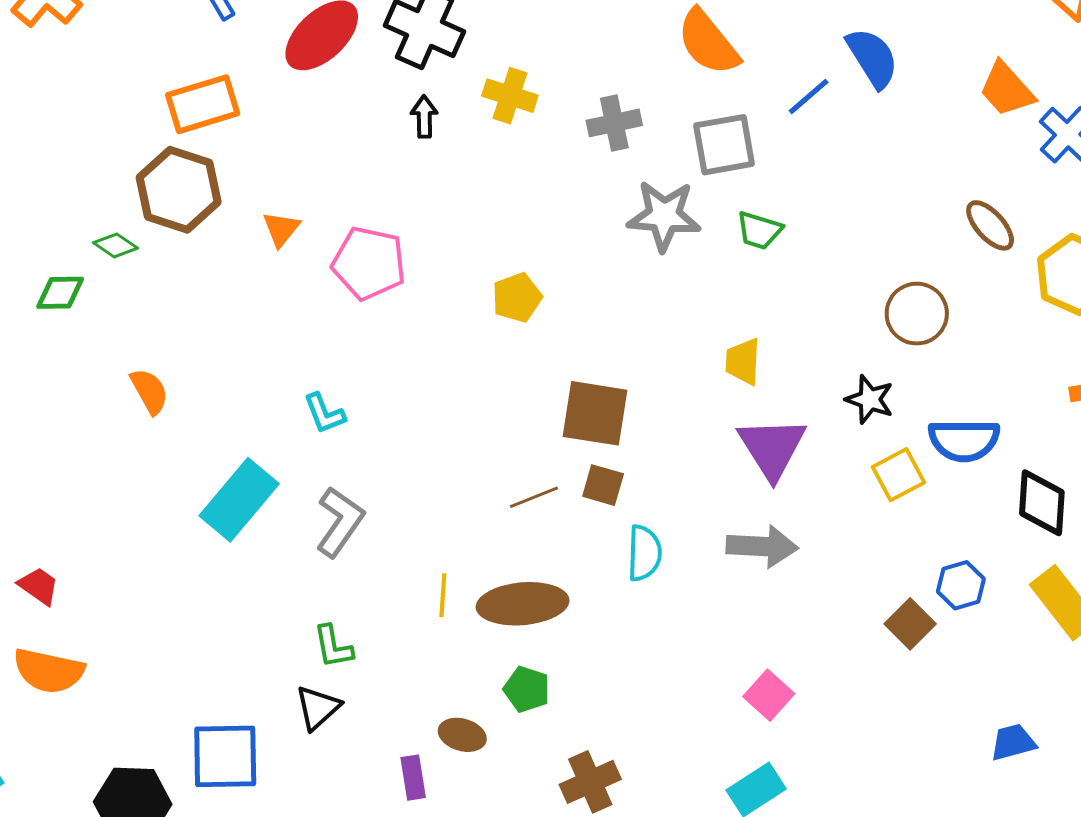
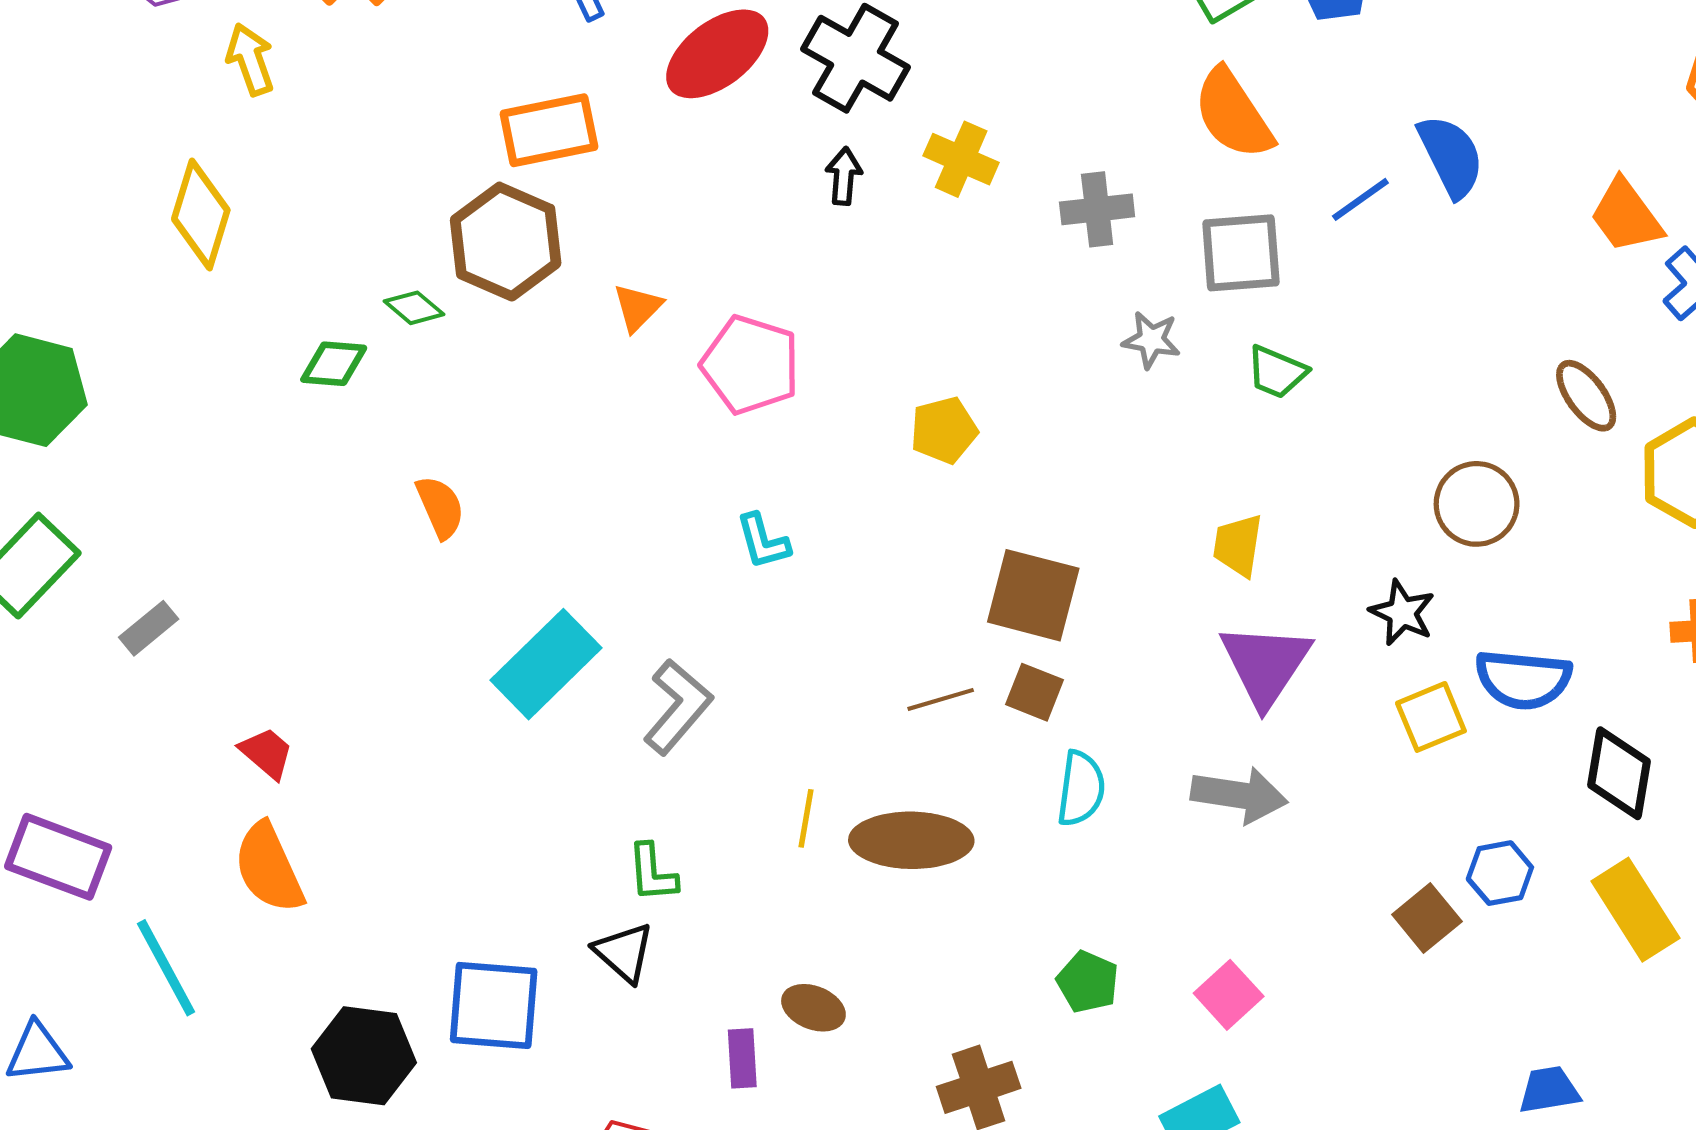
gray star: (664, 216) -> (1151, 340), size x0.6
cyan L-shape: (324, 413) -> (763, 541), moved
orange semicircle: (49, 671) -> (269, 868), turned 48
green pentagon: (527, 689) -> (1088, 982), moved
black triangle: (318, 708) -> (624, 952), turned -42

